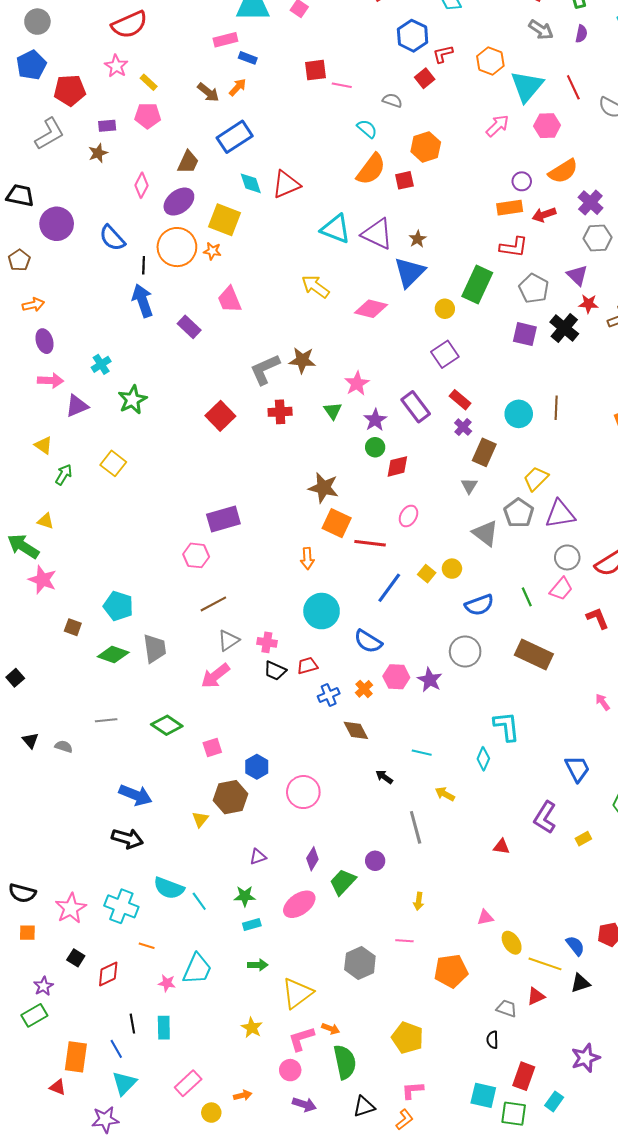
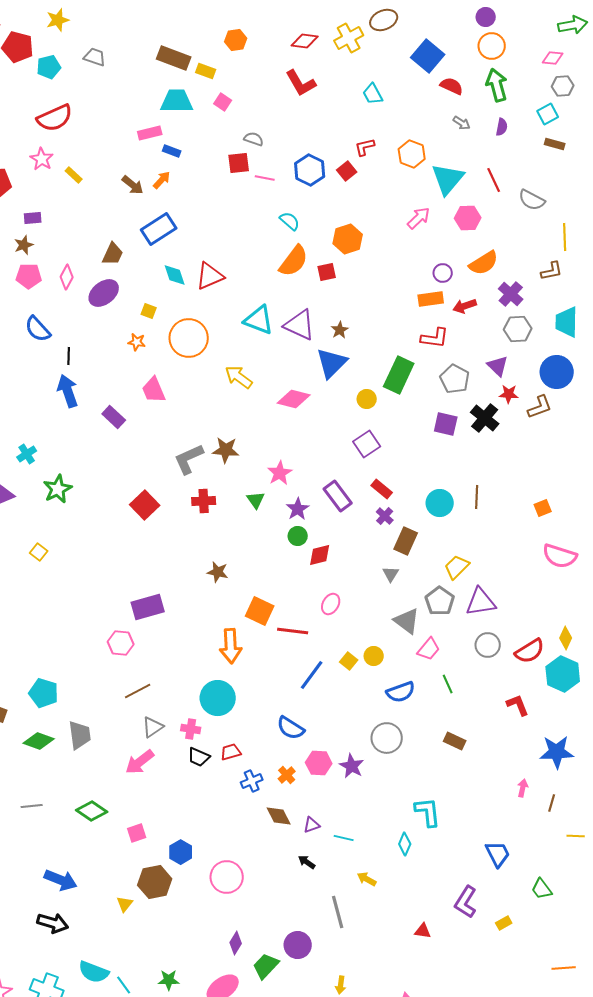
gray arrow: (541, 30) -> (462, 123), size x0.7
blue hexagon: (413, 36) -> (310, 170), moved
gray semicircle: (392, 100) -> (254, 139), moved
pink pentagon: (148, 116) -> (29, 276), moved
yellow square: (224, 220) -> (149, 311), size x0.5
orange circle: (177, 247) -> (189, 338), moved
yellow square: (113, 463) -> (39, 552), size x0.7
brown star: (324, 488) -> (218, 572), moved, size x0.7
orange arrow: (307, 558) -> (231, 646), size x1.6
pink trapezoid: (561, 589) -> (429, 649), moved
cyan circle: (322, 611) -> (218, 698), moved
brown rectangle: (534, 655) -> (455, 741), size x0.6
pink arrow: (603, 702) -> (523, 788), turned 48
purple triangle: (258, 857) -> (312, 825), moved
purple circle: (375, 861) -> (298, 945), size x1.4

